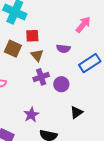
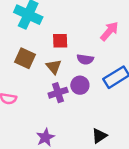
red square: (32, 36) -> (60, 41), moved
purple circle: (61, 84) -> (80, 85), moved

